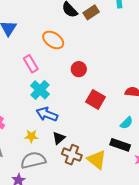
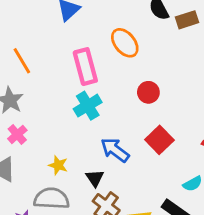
pink rectangle: (31, 64) -> (85, 67), size x1.4
blue arrow: (47, 114) -> (115, 150), moved
black triangle: (59, 138) -> (95, 178), turned -40

